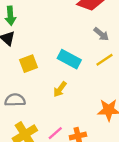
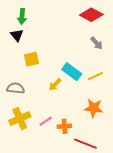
cyan rectangle: (69, 59) -> (72, 72), moved
yellow line: (105, 60) -> (96, 76), moved

